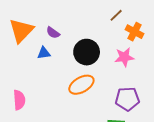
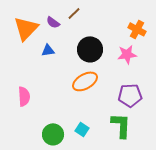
brown line: (116, 15) -> (74, 13), moved
purple semicircle: (53, 33) -> (53, 22), moved

